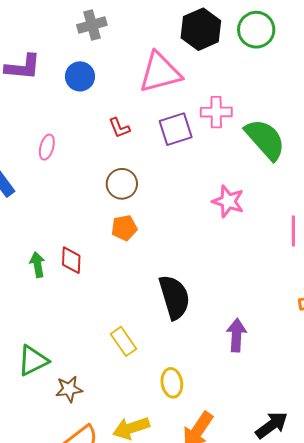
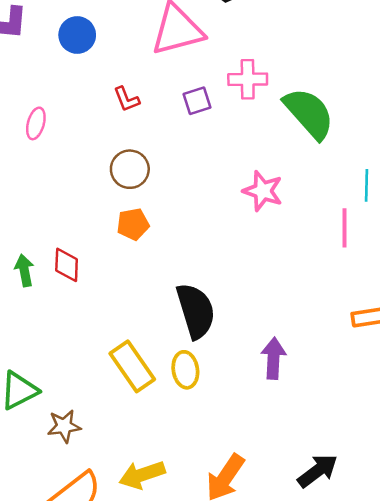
purple square: (176, 129) -> (197, 101), size x0.7
yellow rectangle: (124, 341) -> (132, 366), size x1.4
yellow ellipse: (172, 383) -> (185, 370), moved

